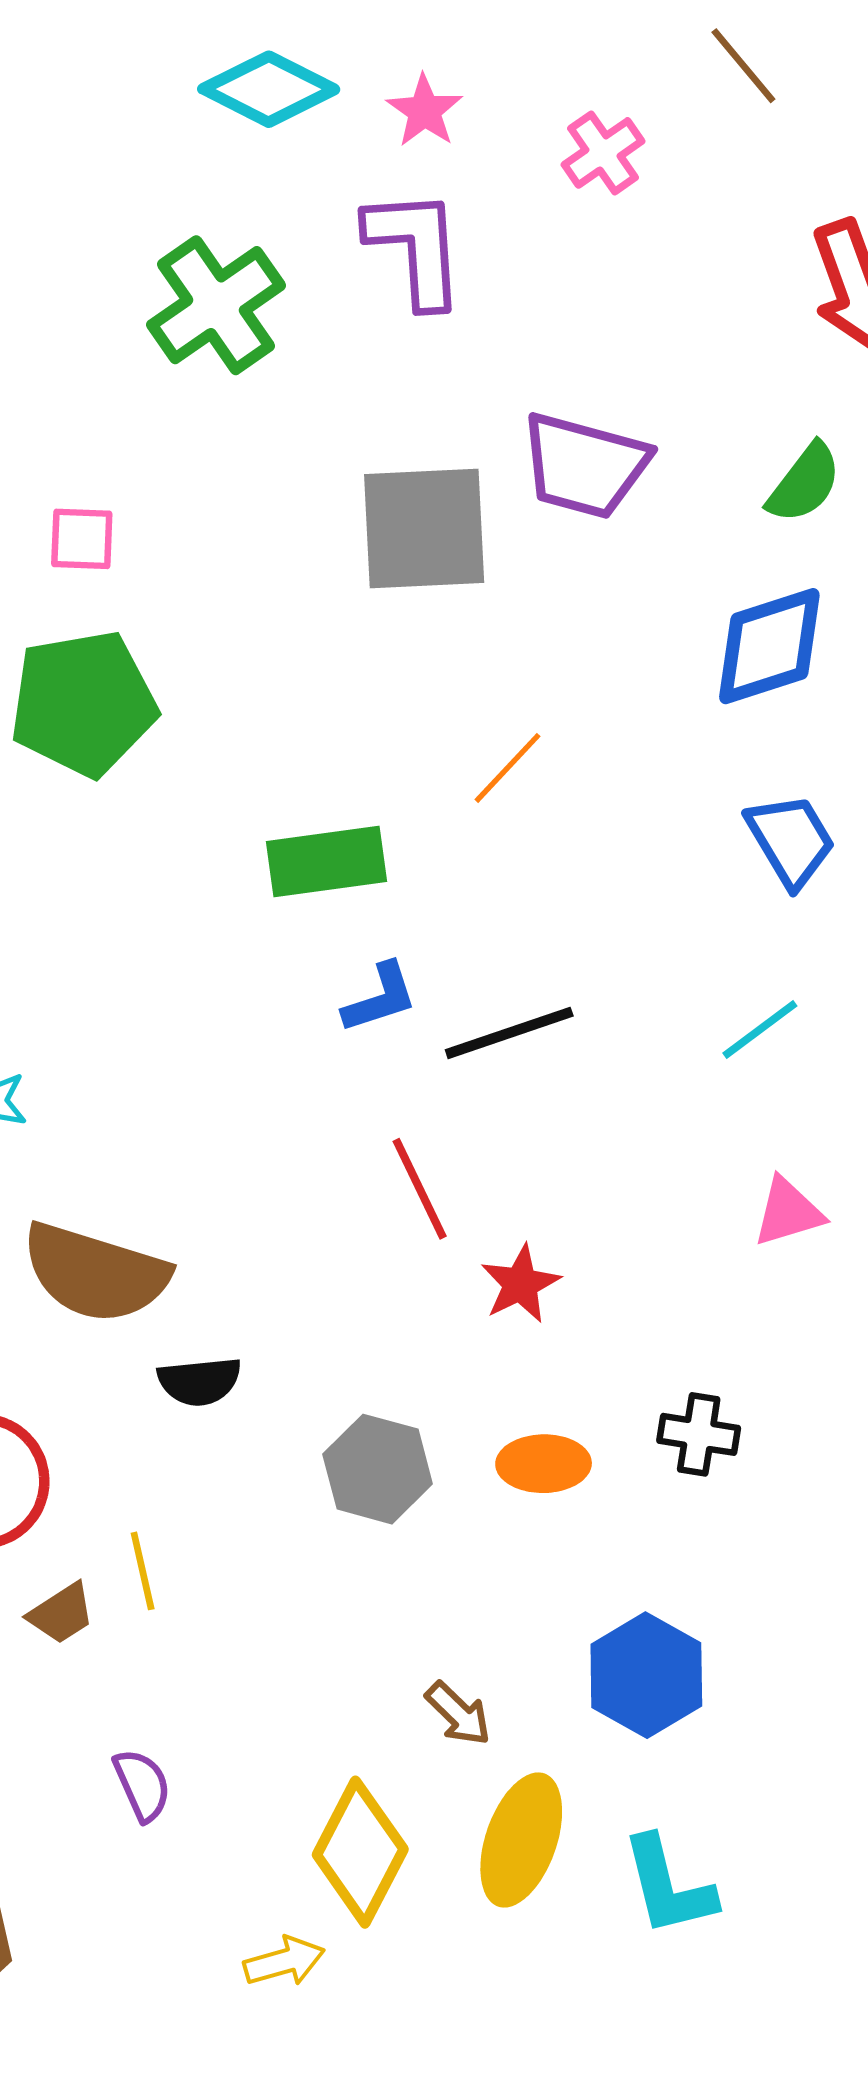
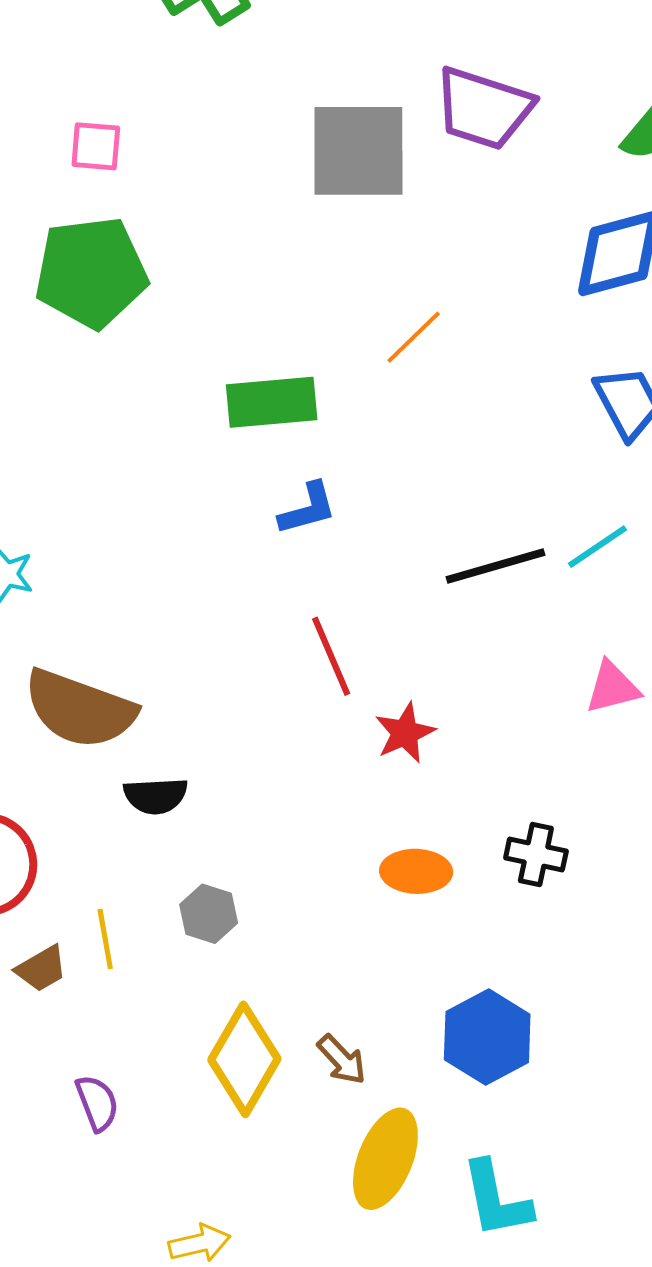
black line: (509, 1033) -> (495, 566), moved
gray hexagon: (378, 1469) -> (209, 914), moved, size x0.7
yellow diamond: (360, 1852) -> (244, 1059), moved

